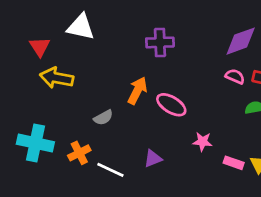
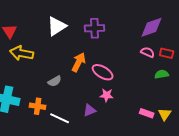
white triangle: (81, 27) -> (57, 26), moved, turned -45
pink star: (202, 142) -> (107, 95), moved
orange cross: (79, 153) -> (38, 106), turned 35

